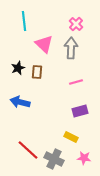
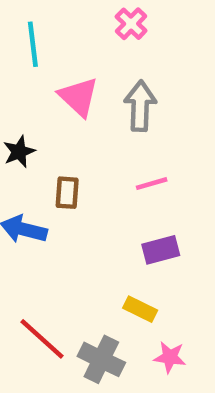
pink cross: (76, 24) -> (131, 24), moved
brown rectangle: (37, 72) -> (67, 193), moved

